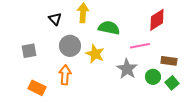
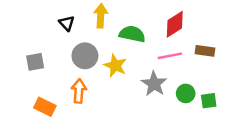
red diamond: (157, 20) -> (175, 24), moved
brown rectangle: (169, 61) -> (205, 51), moved
green square: (172, 83) -> (209, 101), turned 32

